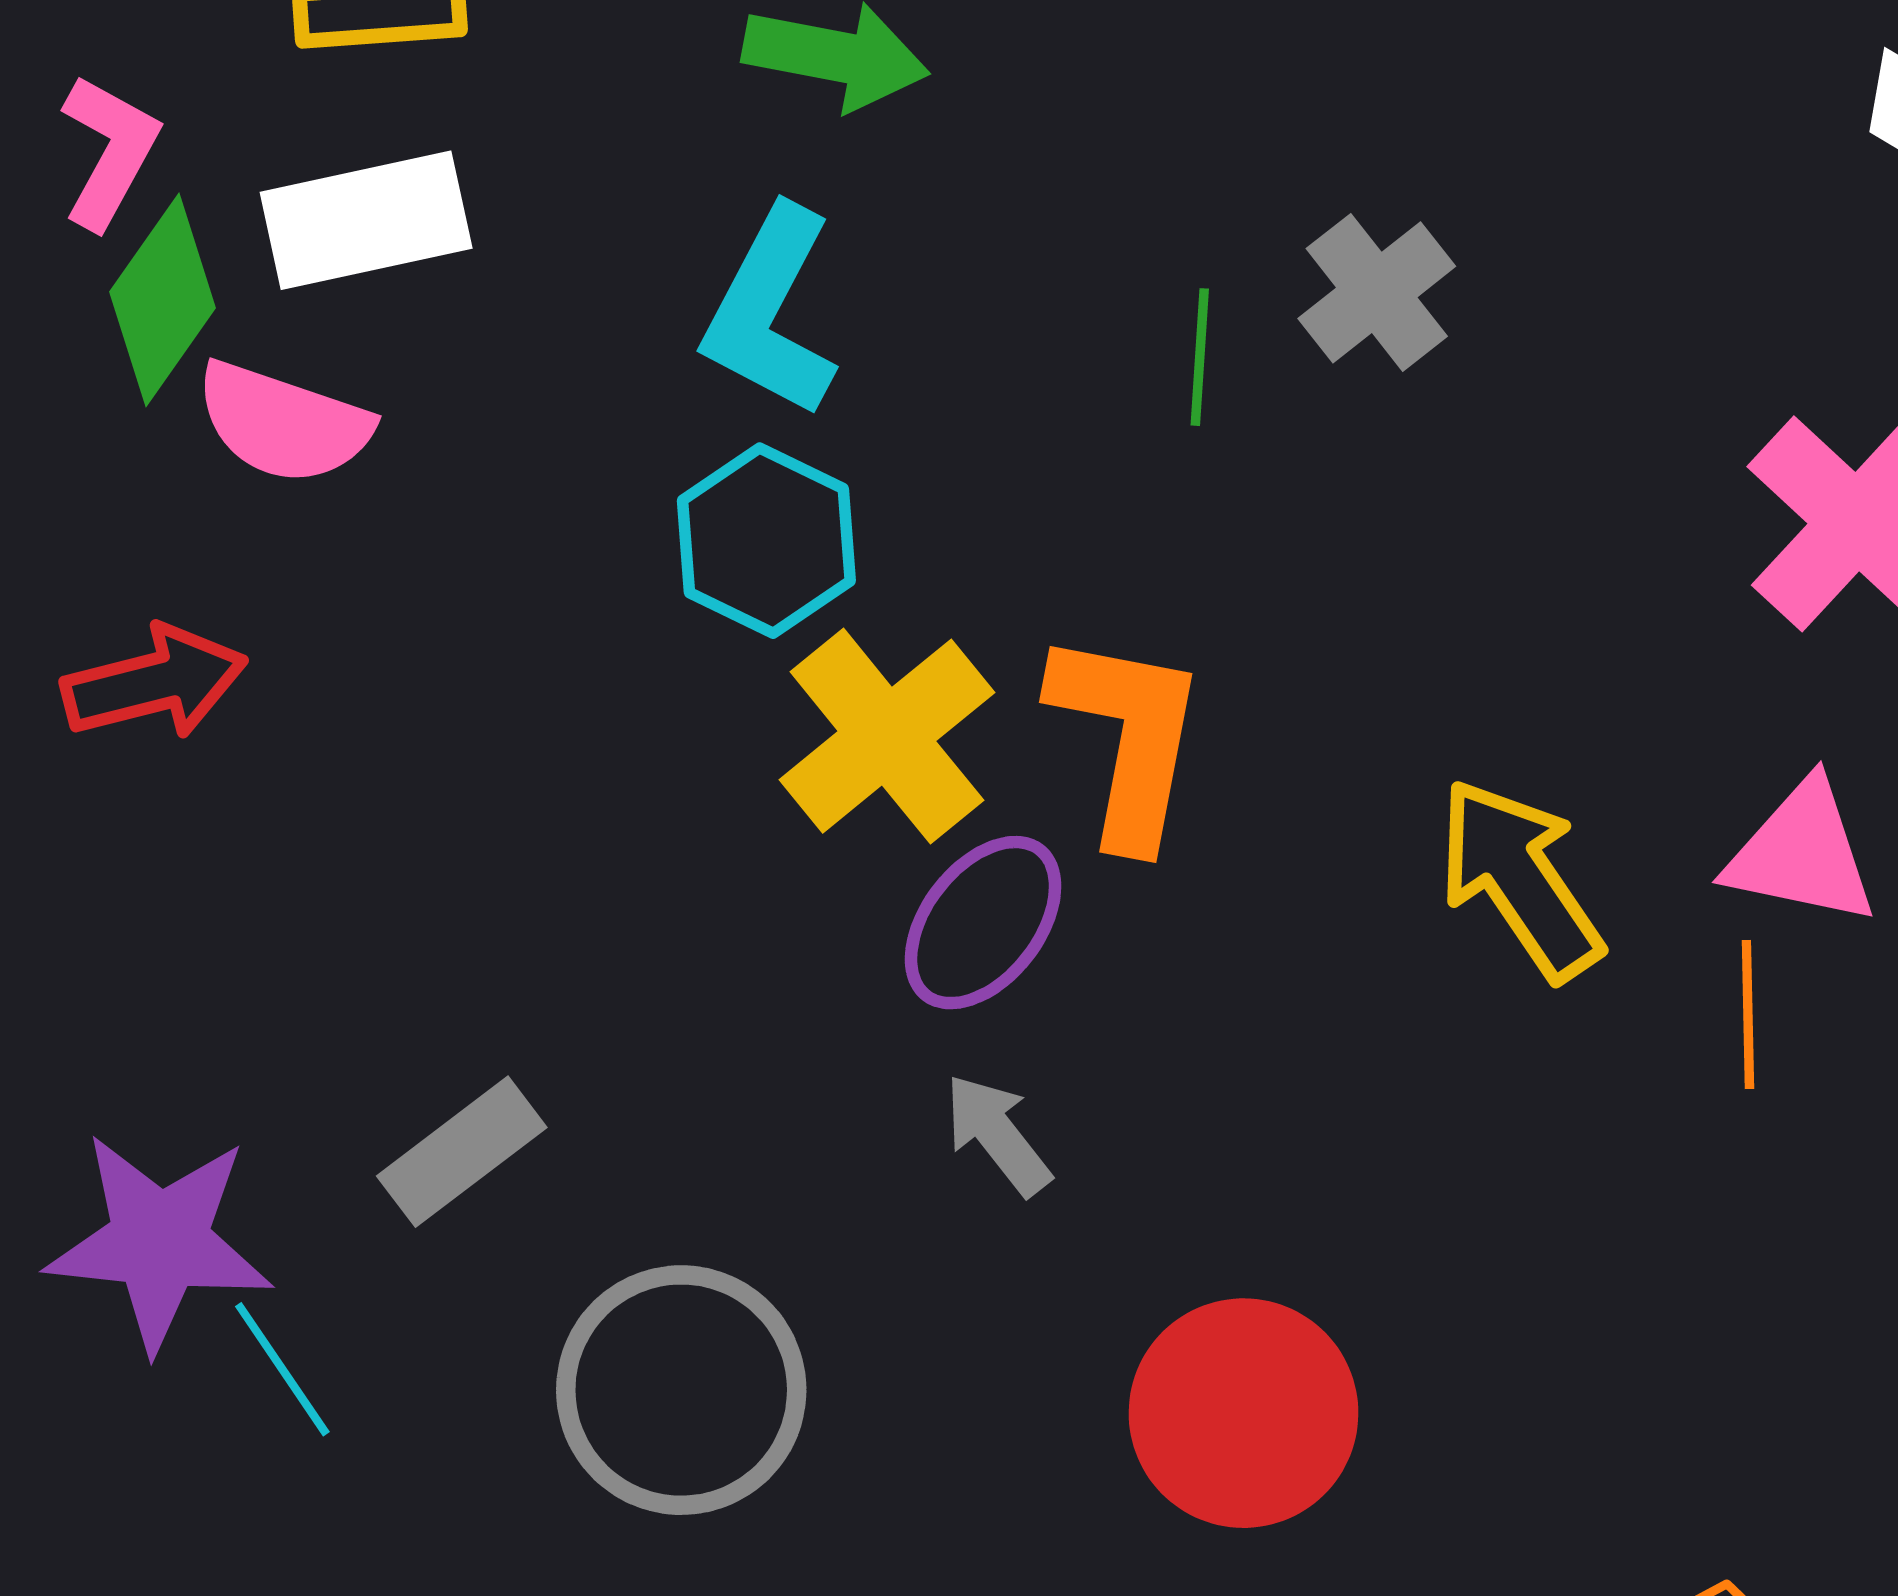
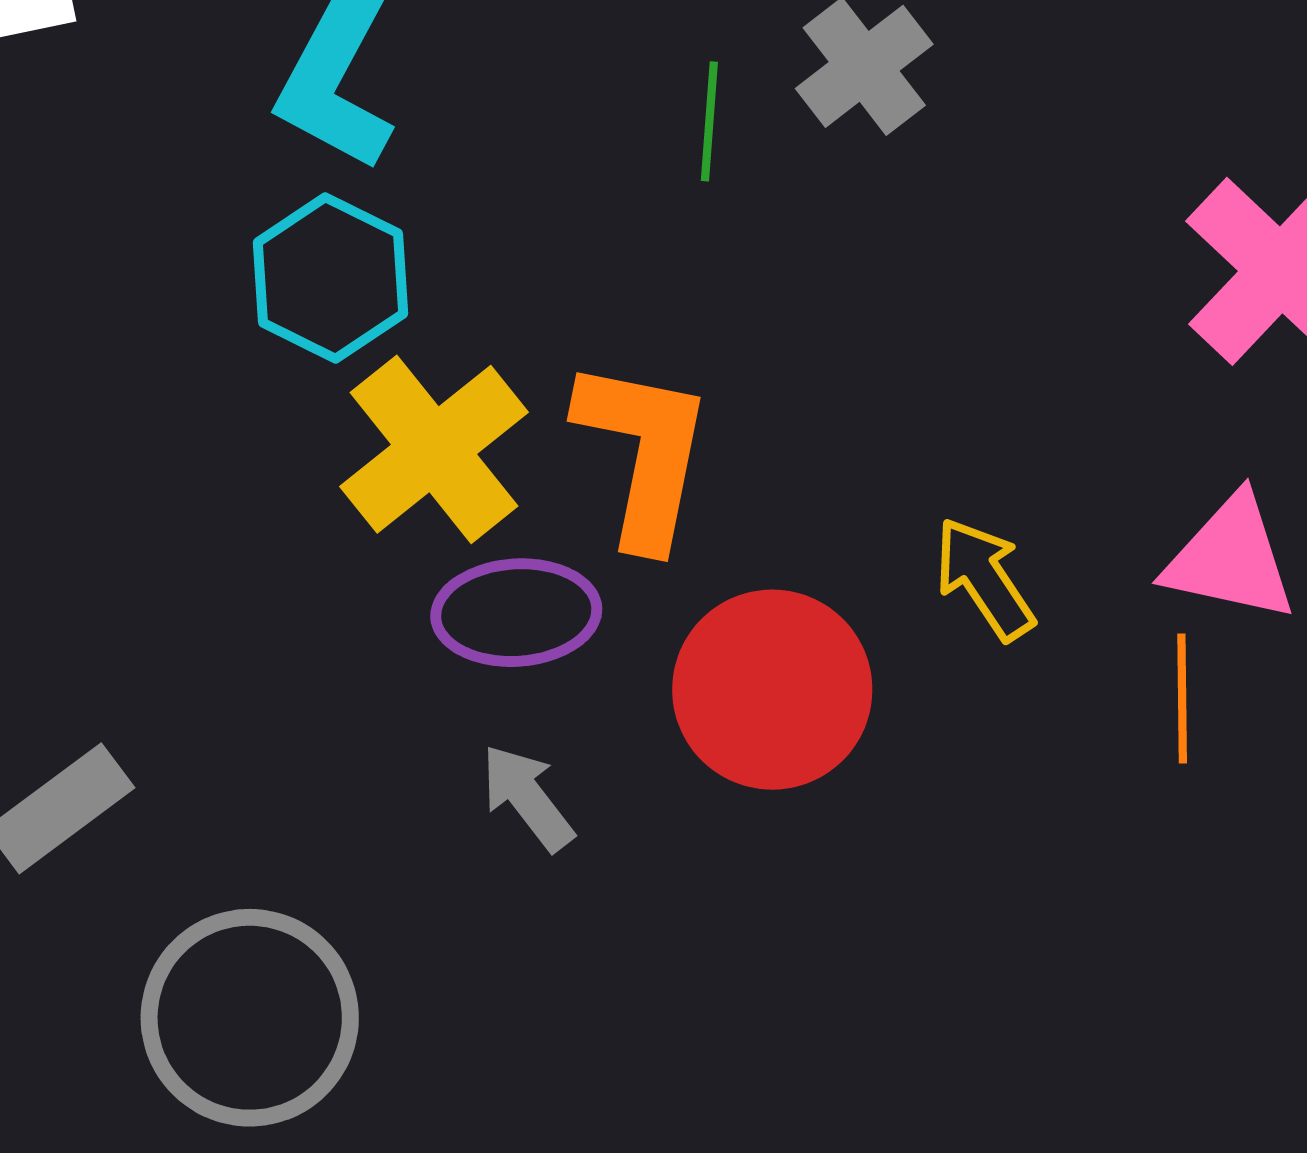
yellow arrow: (1520, 879) -> (984, 579), size x0.7
purple ellipse: (983, 923) -> (516, 613), turned 48
red circle: (1243, 1413) -> (772, 690), moved

